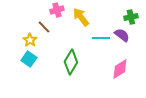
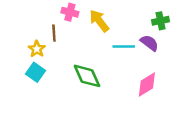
pink cross: (57, 10) -> (70, 12), turned 32
brown line: (44, 27) -> (54, 33), turned 40
green diamond: (71, 62) -> (87, 76), turned -55

